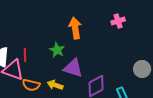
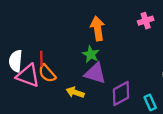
green star: (57, 50) -> (91, 54), moved
orange semicircle: (31, 85) -> (47, 73), moved, turned 36

